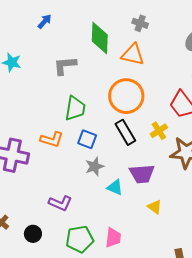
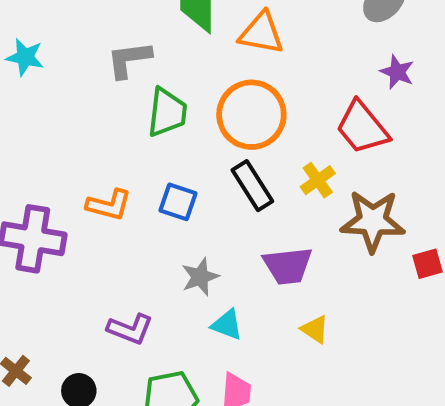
green trapezoid: (75, 108) -> (167, 112), moved
gray star: (95, 166) -> (200, 277), moved
cyan triangle: (115, 187) -> (227, 325), moved

